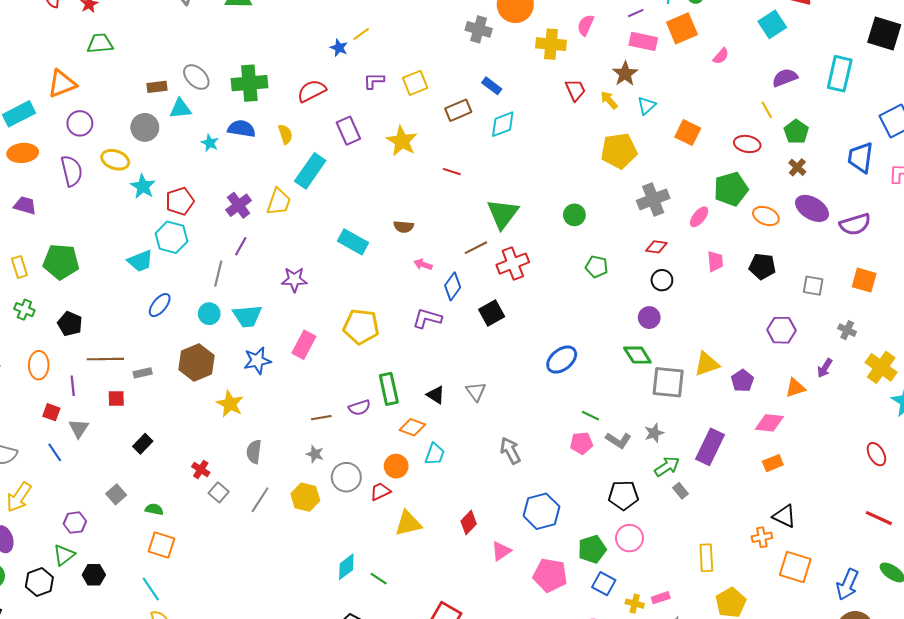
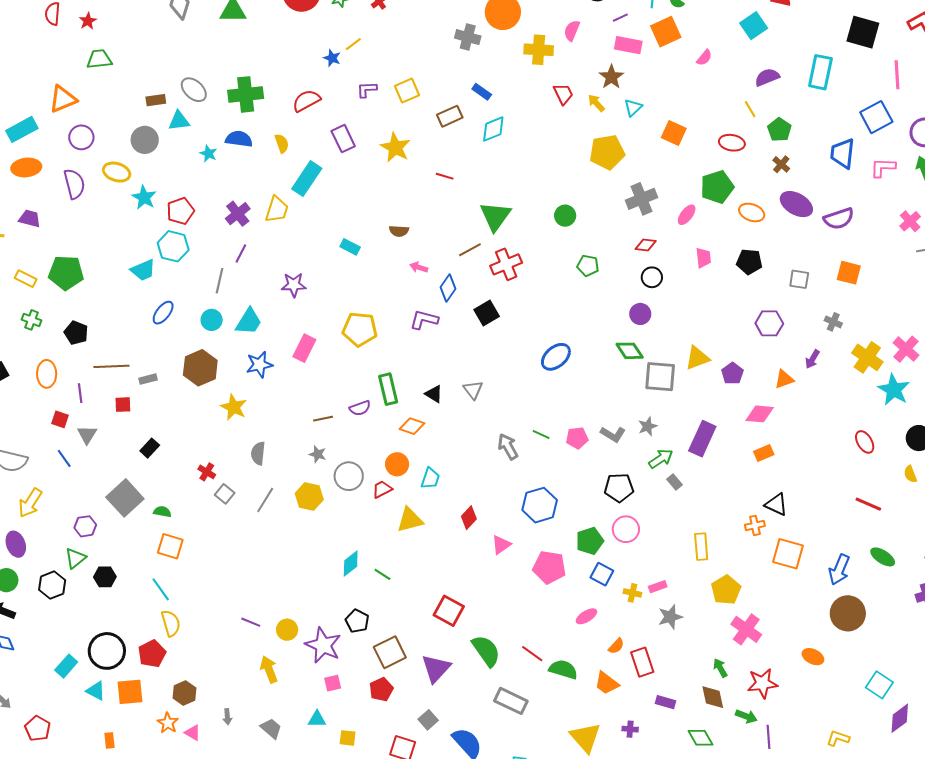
cyan rectangle: (353, 242) -> (350, 247), size x0.7
yellow rectangle: (19, 267) -> (26, 279), turned -45
cyan trapezoid: (247, 316) -> (249, 321), turned -52
green line: (590, 416) -> (541, 434), moved
cyan trapezoid: (435, 454) -> (430, 478), moved
gray square: (116, 494) -> (125, 498), size x1.8

